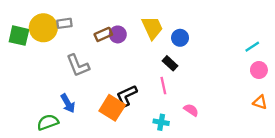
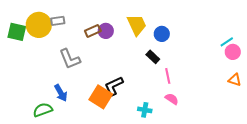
pink circle: (259, 70) -> (233, 52), moved
pink line: (163, 86) -> (168, 76), moved
orange triangle: (260, 102) -> (235, 80), moved

